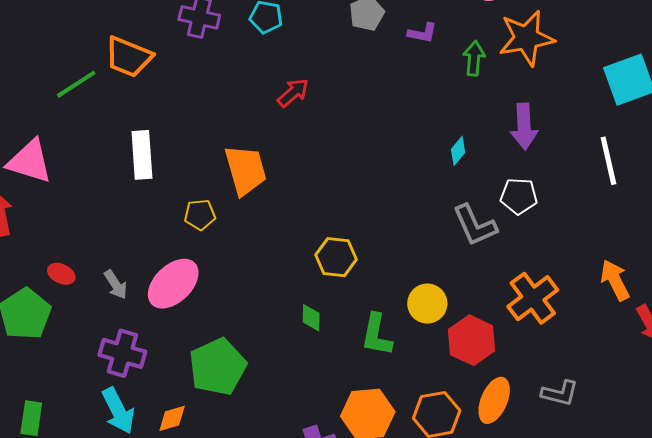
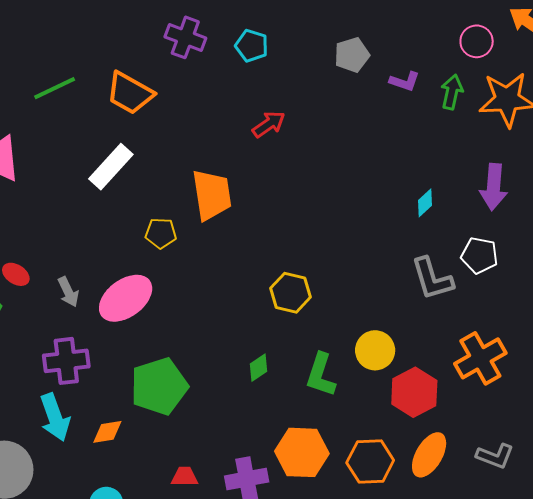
orange trapezoid: (129, 57) -> (130, 93), moved
green arrow: (474, 58) -> (452, 92), moved
white rectangle: (142, 155) -> (111, 167), turned 39
green diamond: (311, 318) -> (259, 368), moved, turned 48
purple cross: (122, 353) -> (66, 361), turned -30

